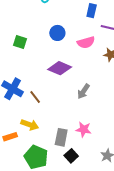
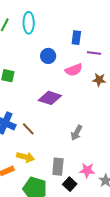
blue circle: (57, 33) -> (48, 56), moved
gray arrow: (83, 91) -> (76, 133), moved
pink star: (84, 129) -> (87, 170), moved

